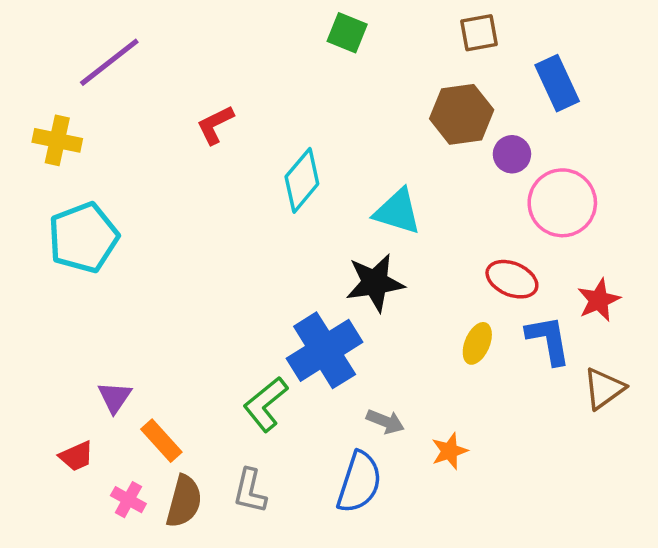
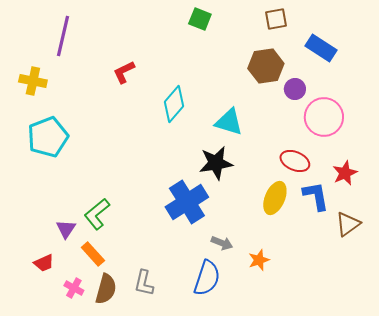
purple line: (109, 62) -> (63, 36), turned -39
blue rectangle: (557, 83) -> (321, 48), turned -32
yellow ellipse: (477, 343) -> (275, 198), size x1.4
green L-shape: (266, 404) -> (97, 214), moved

